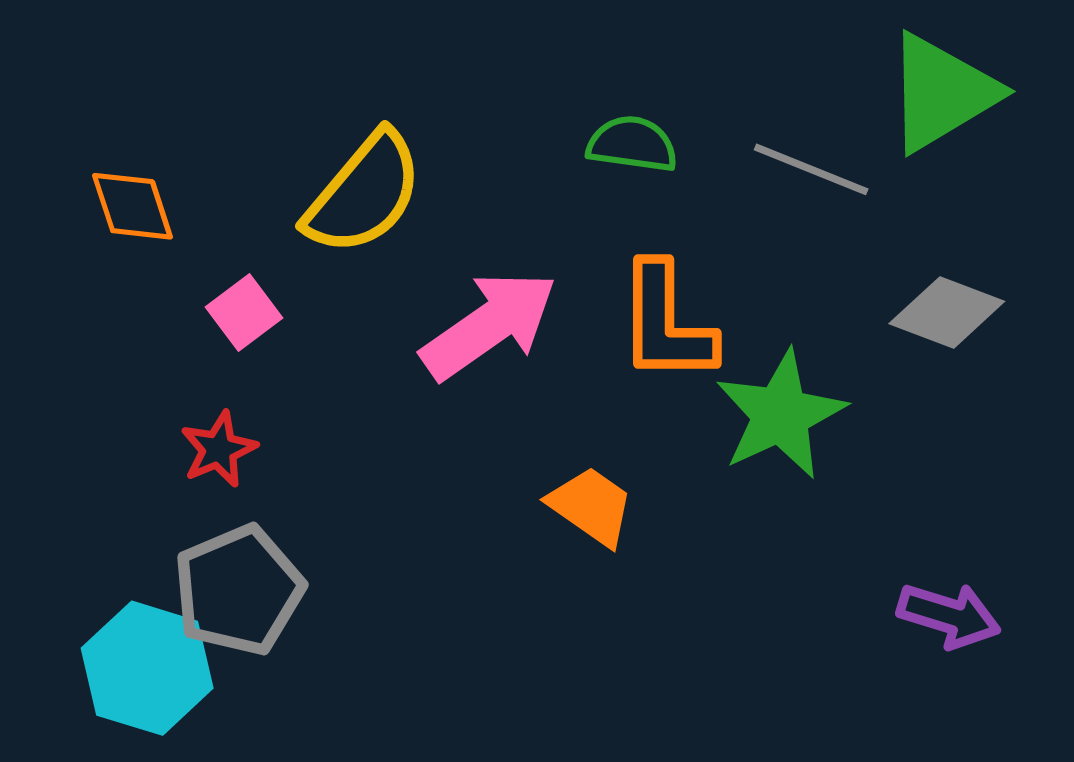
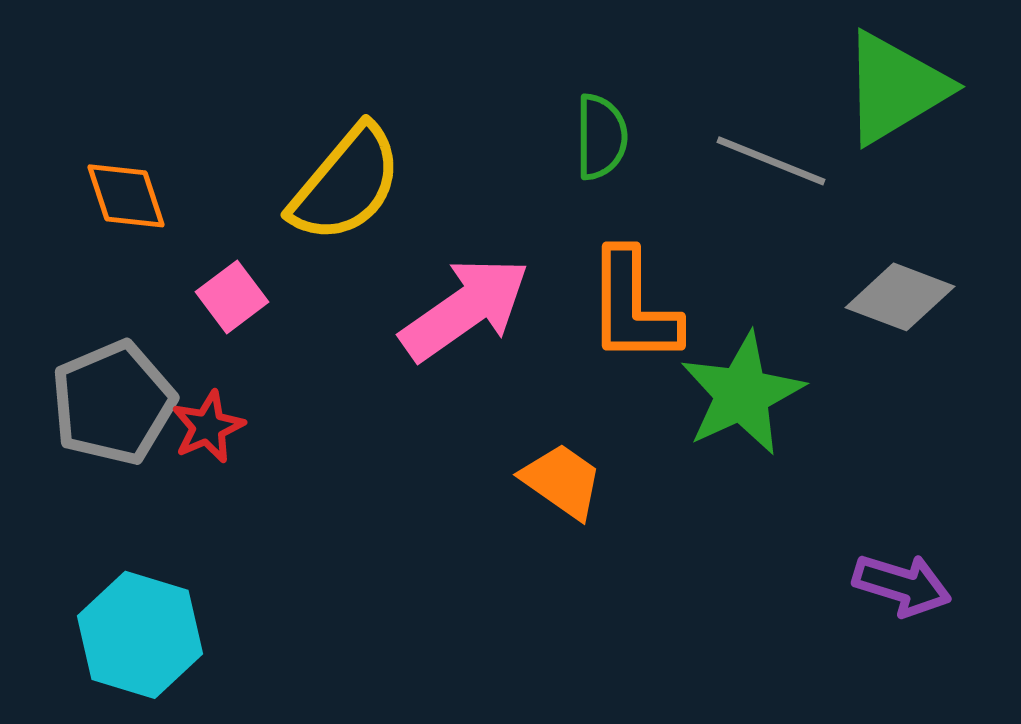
green semicircle: (632, 144) -> (601, 137), turned 82
gray pentagon: (239, 590) -> (113, 403), moved

